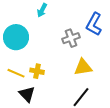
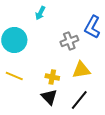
yellow cross: (37, 71) -> (52, 77), moved
black triangle: (27, 94) -> (49, 97), moved

